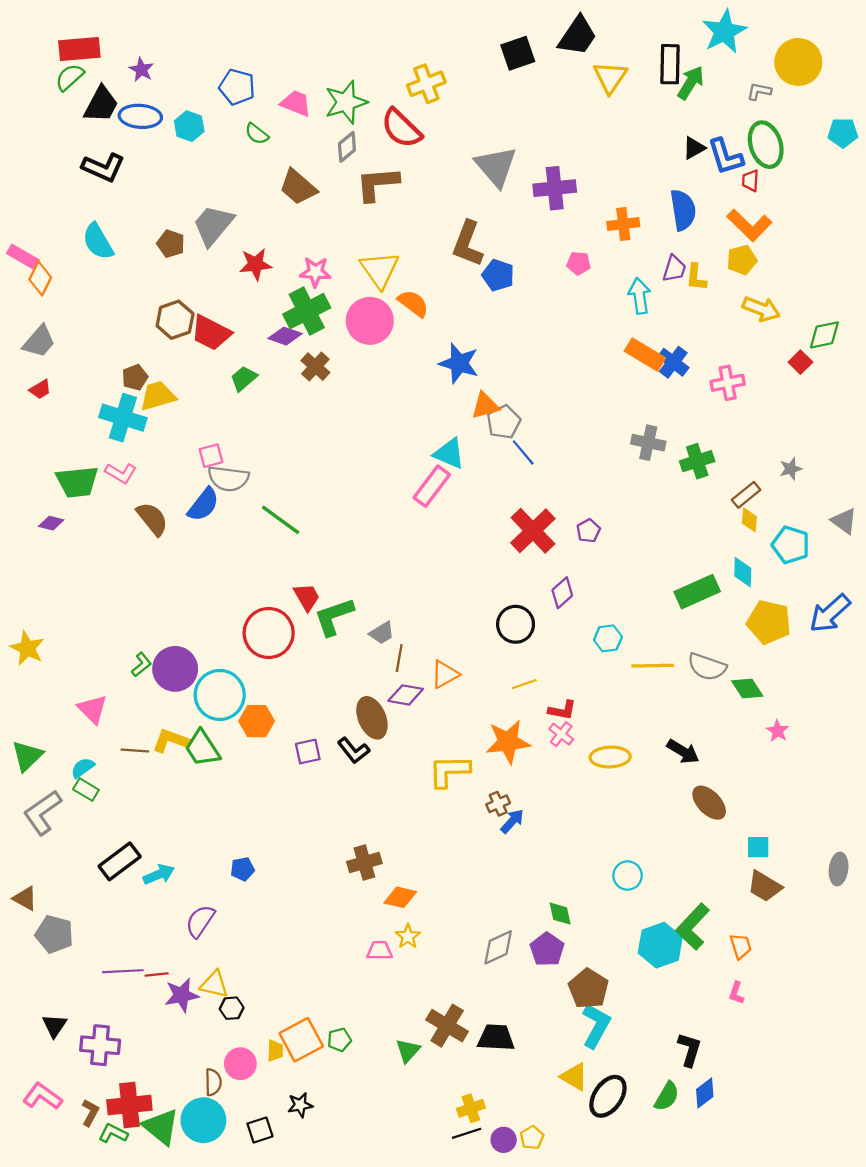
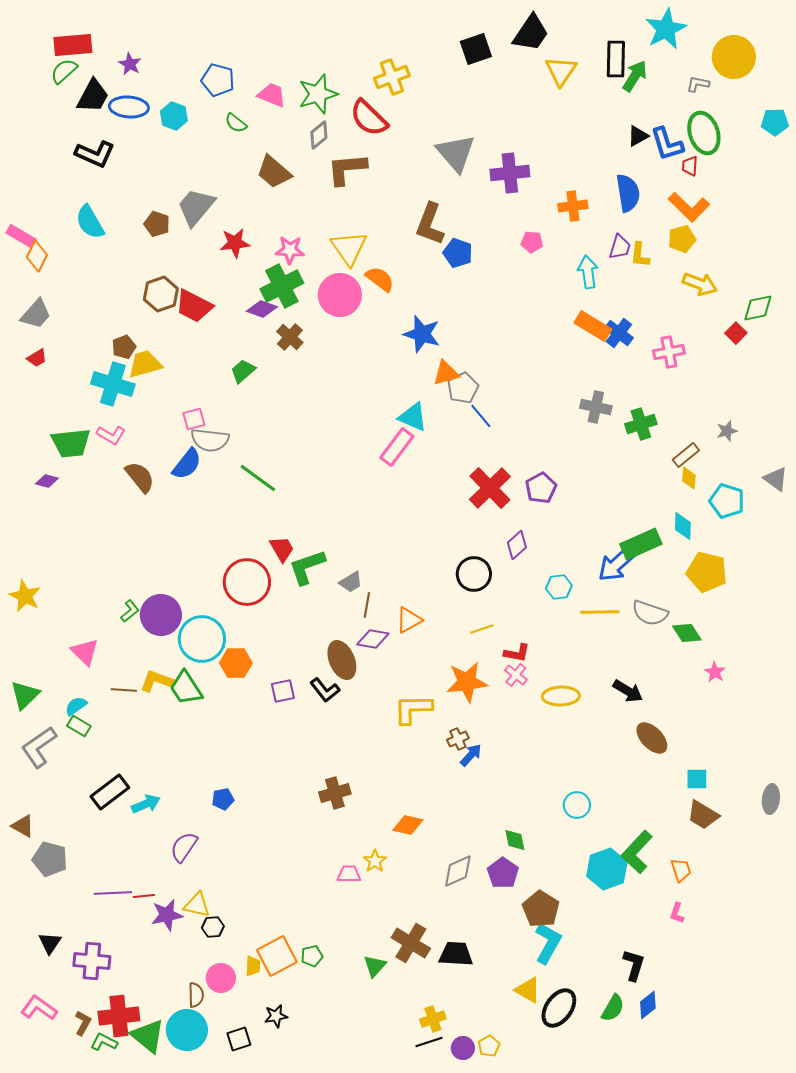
green trapezoid: (244, 378) -> (243, 371), moved
purple pentagon: (588, 531) -> (541, 488), size x1.4
blue arrow: (830, 613) -> (617, 564), moved
orange diamond: (400, 897) -> (408, 825), moved

